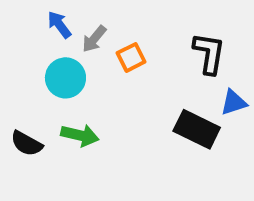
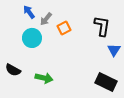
blue triangle: (234, 103) -> (114, 50), turned -40
black rectangle: (197, 129) -> (106, 82), moved
green arrow: (80, 135) -> (44, 78), moved

